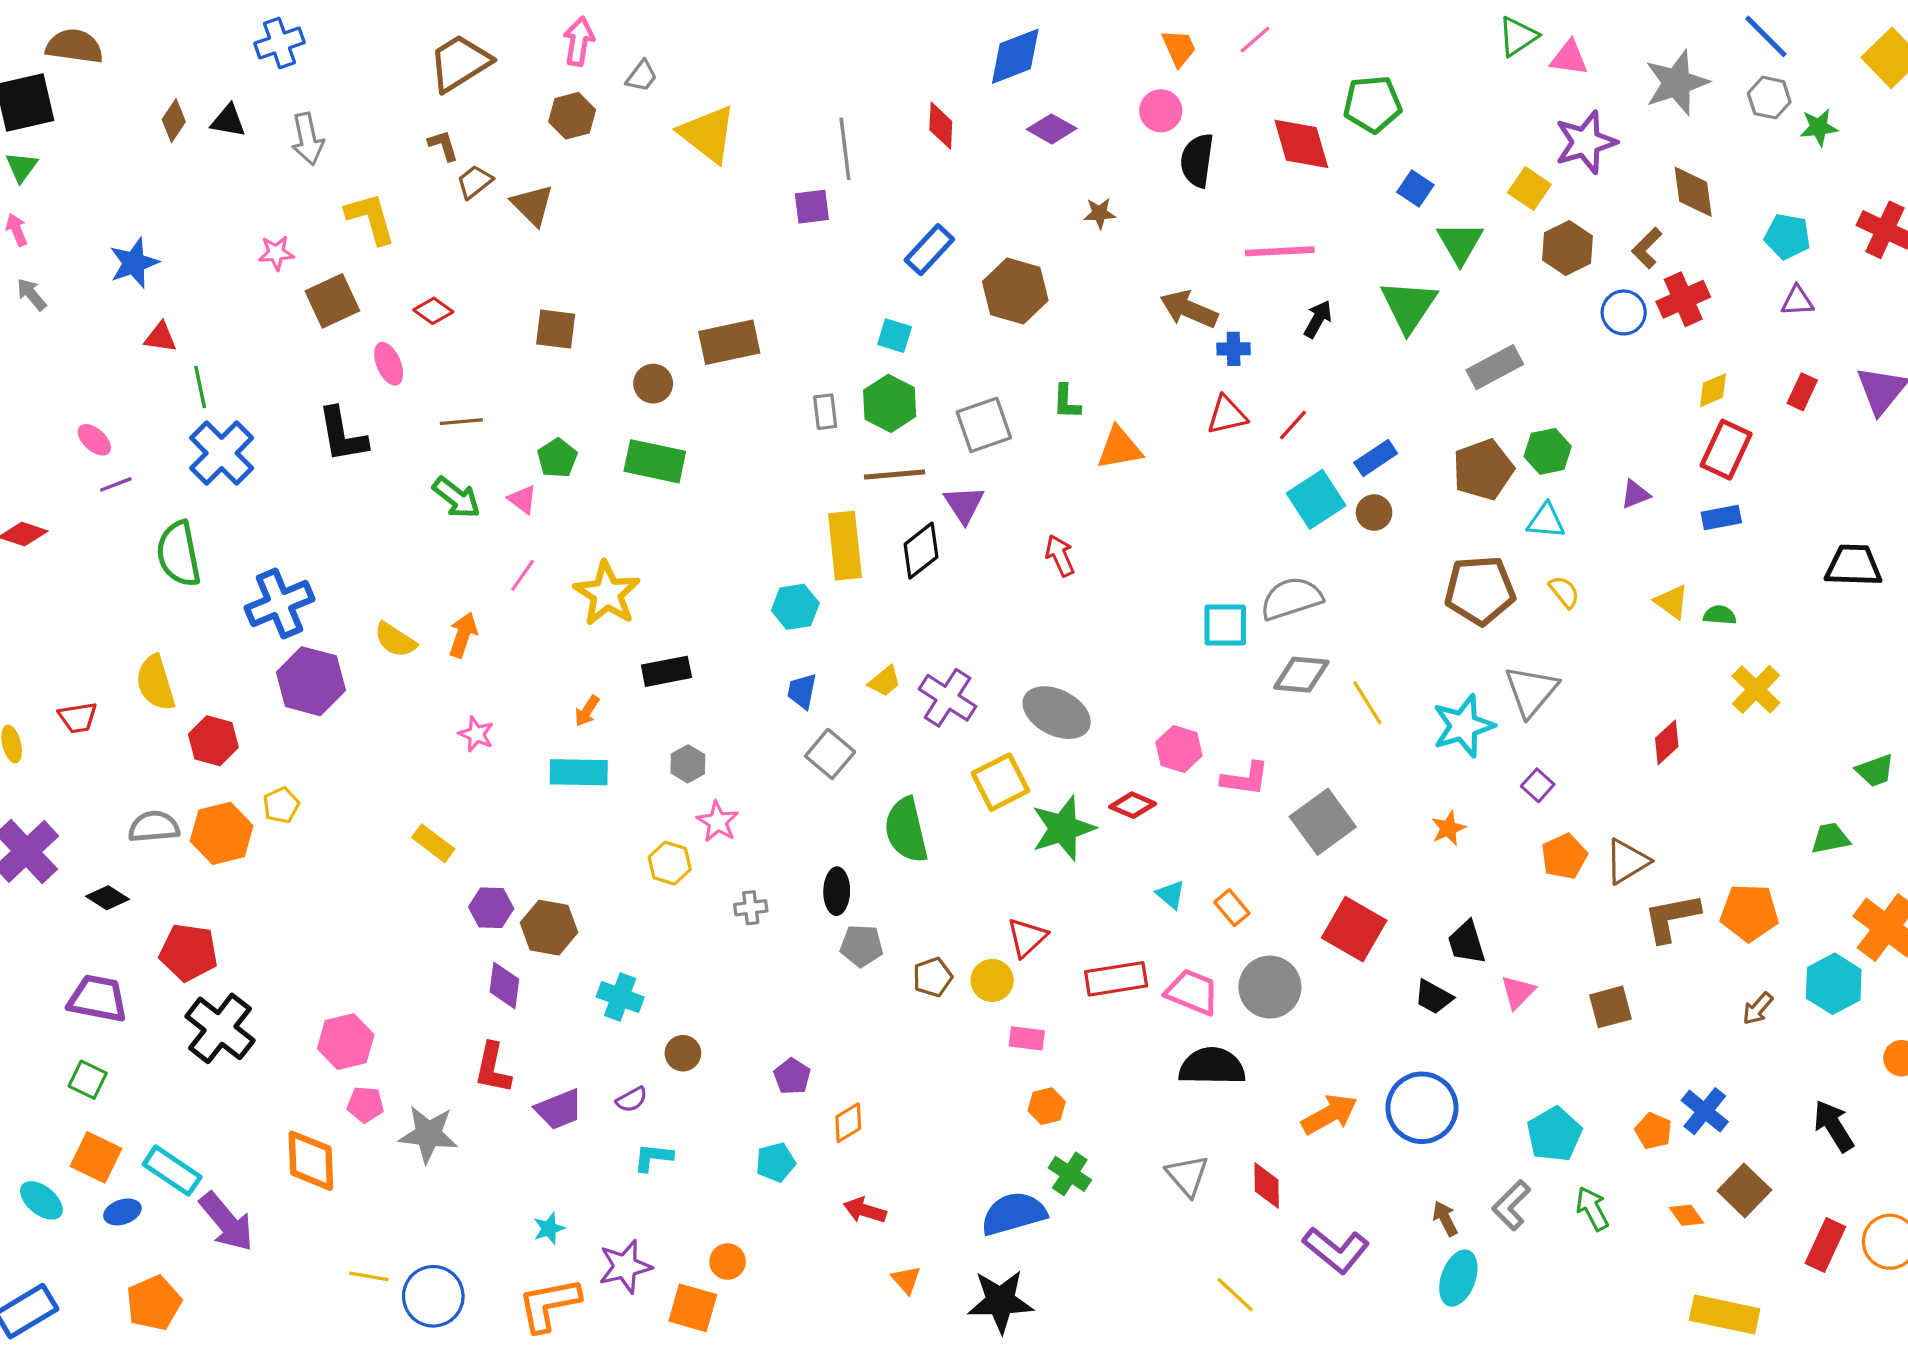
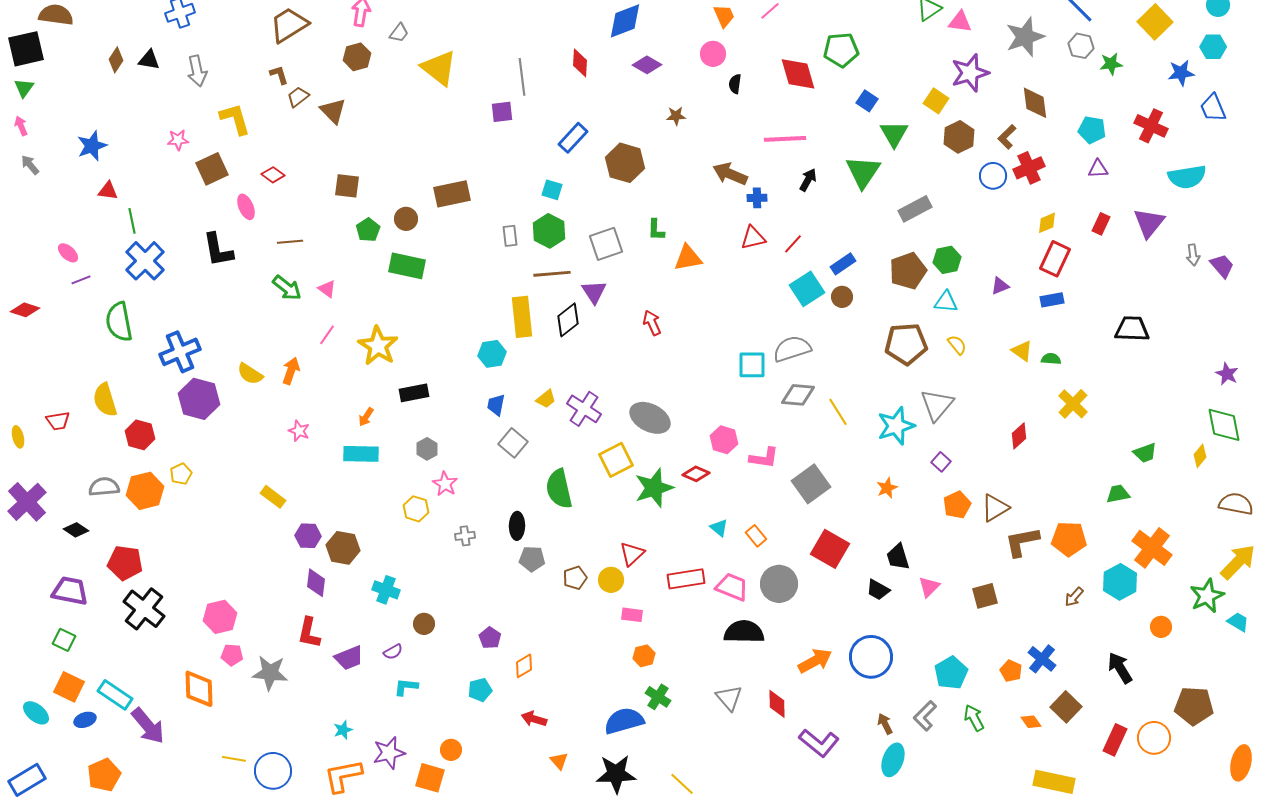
black semicircle: (1197, 160) -> (735, 84), size x0.6
green pentagon: (557, 458) -> (368, 230), moved
yellow line: (1235, 1295) -> (682, 784), moved

